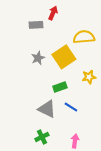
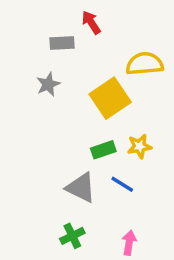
red arrow: (53, 13) -> (91, 22), turned -56
gray star: (38, 58) -> (48, 84), moved
yellow star: (89, 77) -> (139, 146), moved

